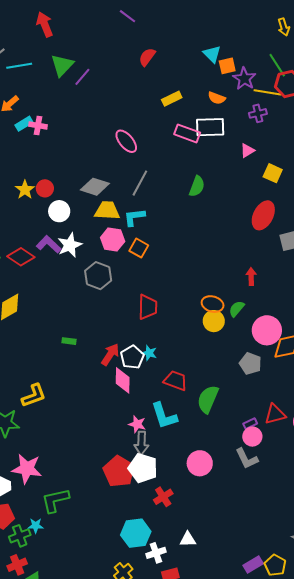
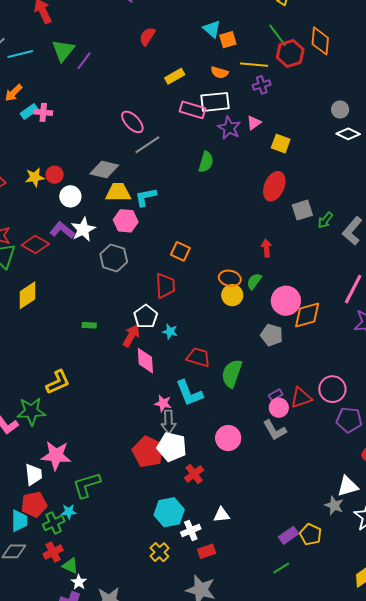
purple star: (244, 79) -> (229, 128), moved
yellow line: (268, 92) -> (254, 65), moved
gray line: (140, 183) -> (147, 145), moved, turned 32
yellow star: (25, 190) -> (35, 177), turned 30
orange square: (139, 248) -> (180, 251), moved
white pentagon: (132, 357) -> (146, 316), moved
red triangle: (275, 414) -> (301, 398), moved

